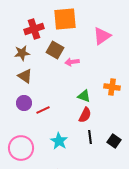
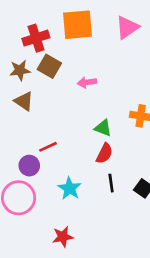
pink triangle: (102, 36) -> (127, 27), moved
brown square: (55, 50) -> (49, 66), moved
purple circle: (24, 103) -> (29, 166), moved

